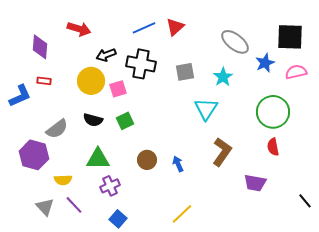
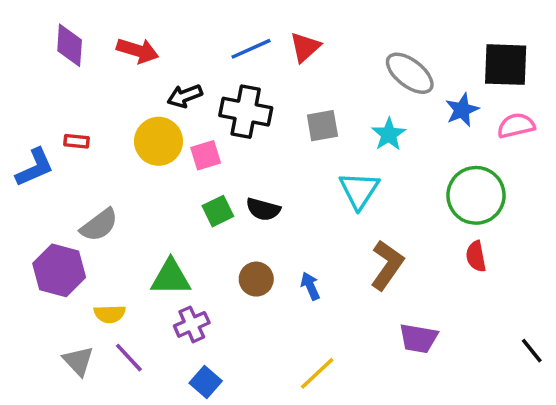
purple diamond: (40, 47) -> (70, 45), moved
black semicircle: (93, 120) -> (263, 209), moved
purple trapezoid: (255, 183) -> (418, 338), moved

